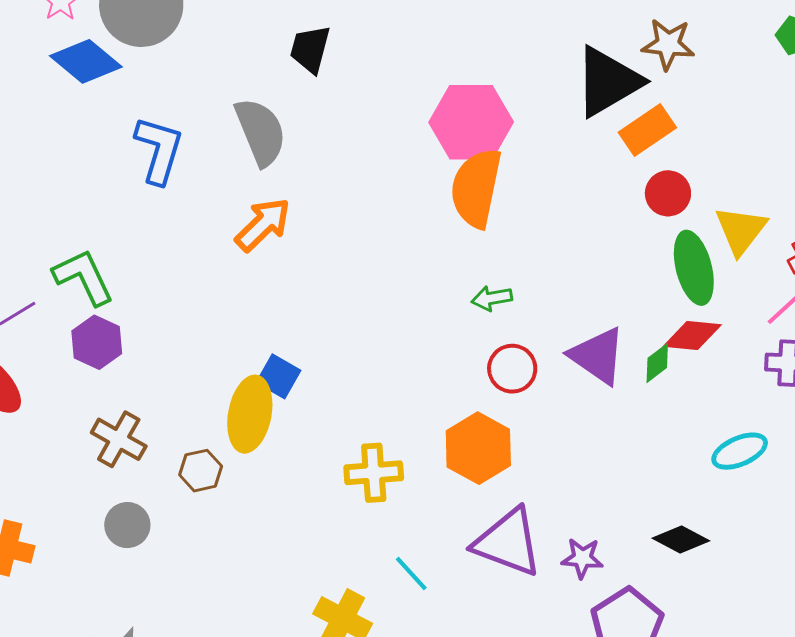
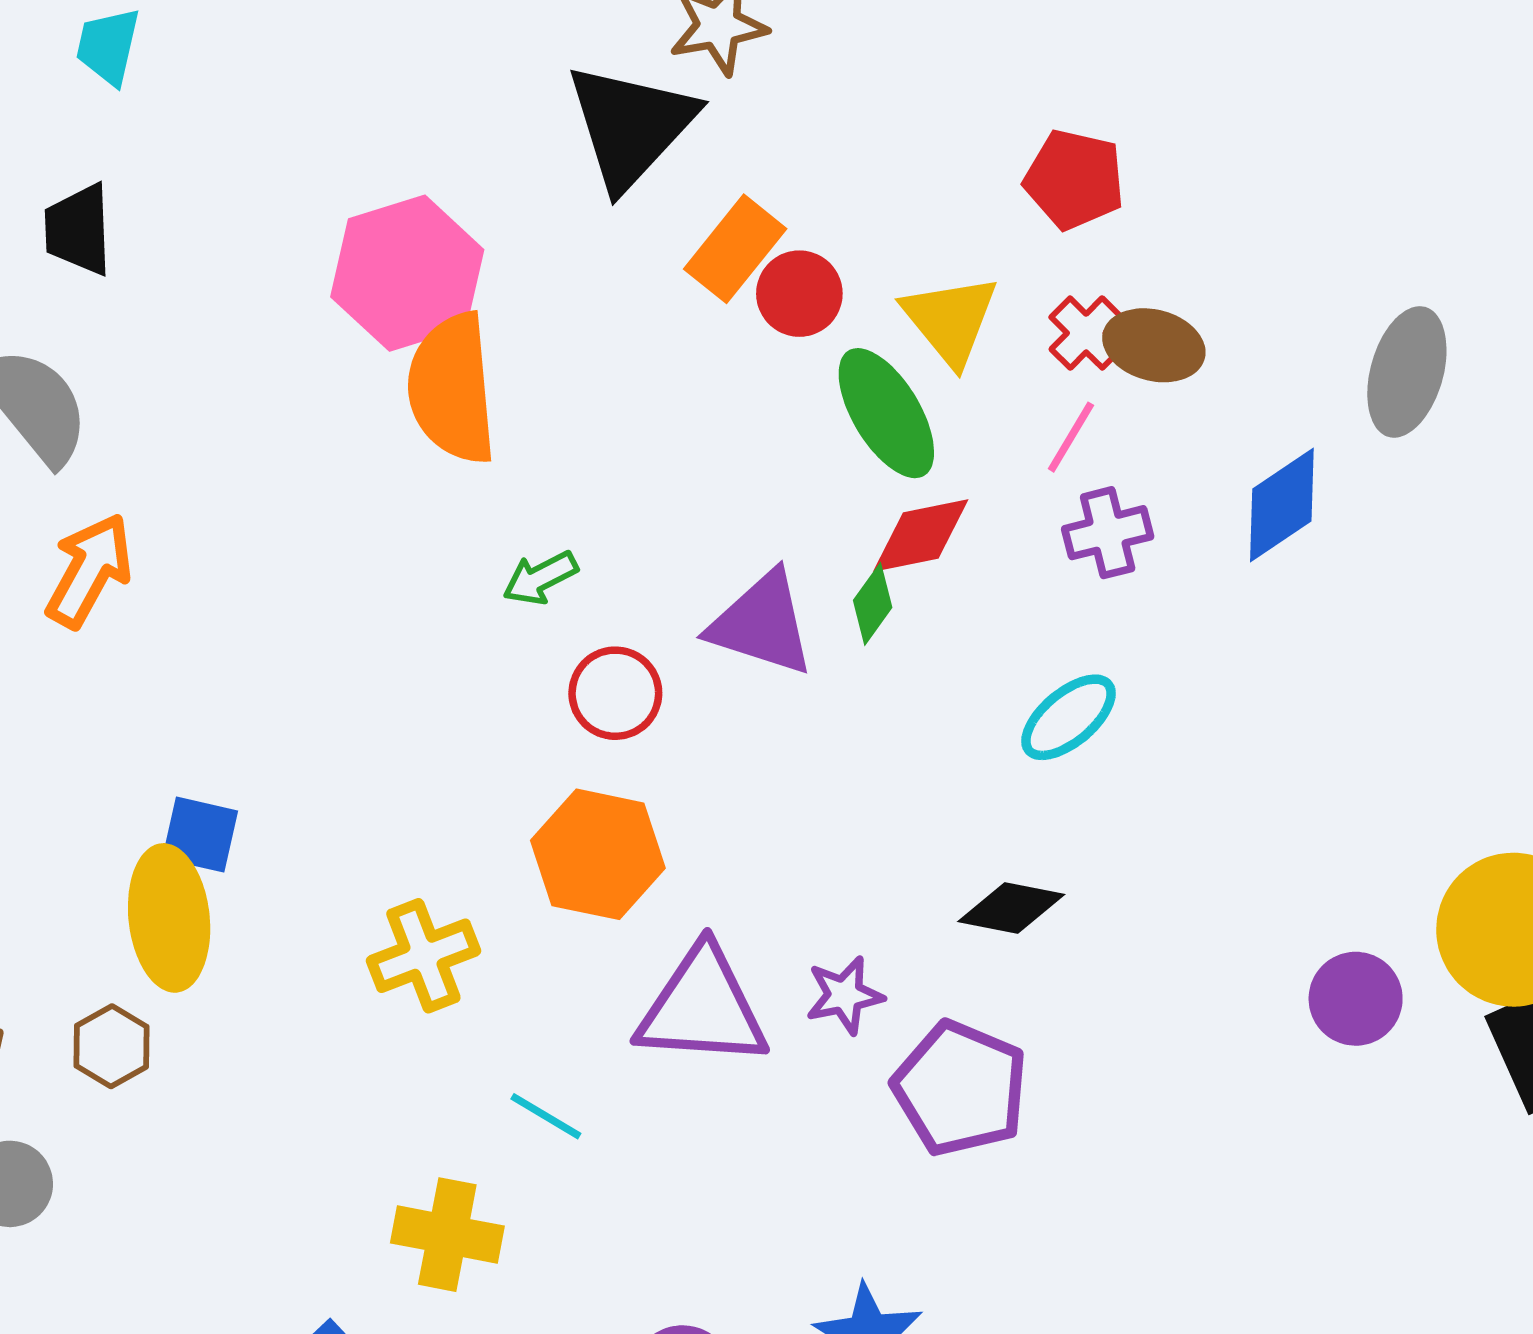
orange rectangle: (647, 130) -> (735, 249), moved

